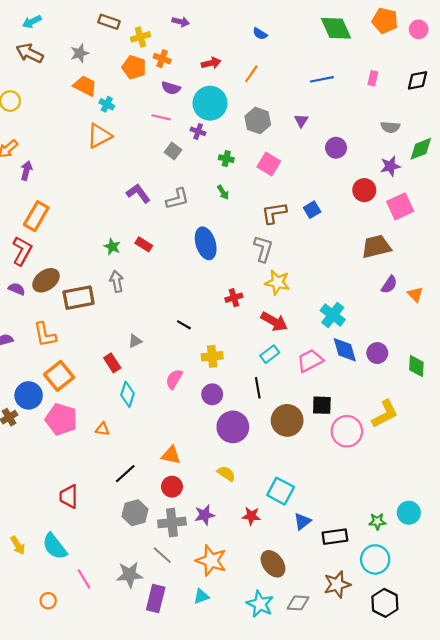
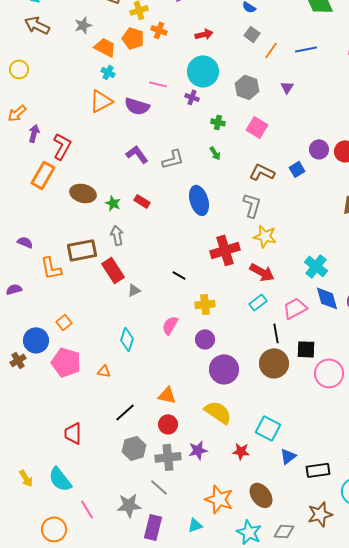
orange line: (251, 74) -> (271, 50), moved
orange trapezoid: (85, 86) -> (105, 47), moved
purple semicircle: (171, 88) -> (137, 106), moved, size x1.4
purple circle: (336, 148) -> (319, 149), moved
gray square: (173, 151) -> (252, 34), moved
brown L-shape: (274, 213) -> (262, 172), turned 35
red L-shape: (22, 251) -> (62, 146), moved
brown ellipse: (46, 280) -> (83, 193), moved, turned 50
red cross: (234, 298) -> (225, 250), size x1.8
orange L-shape: (45, 335) -> (51, 268), moved
red rectangle: (112, 363) -> (113, 270), moved, size x1.4
orange square: (59, 376) -> (64, 322), size x0.6
black line: (258, 388) -> (276, 333), moved
yellow semicircle: (226, 474) -> (218, 412), size x1.6
orange star: (211, 561) -> (219, 499), moved
orange circle: (48, 601) -> (54, 529), size x1.6

